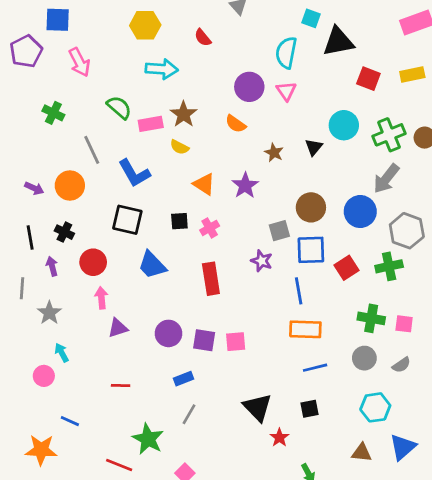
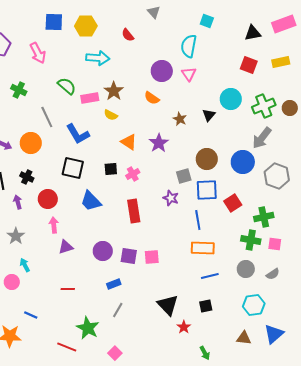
blue square: (58, 20) -> (54, 22), moved
black triangle: (338, 42) -> (253, 33), moved, size x0.7
green cross: (389, 266) -> (264, 217), moved

